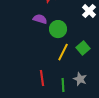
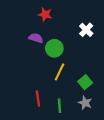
green square: (83, 48) -> (85, 82), moved
gray star: (80, 79) -> (85, 103), moved

